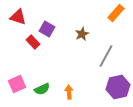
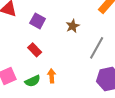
red rectangle: (33, 42) -> (35, 50), moved
orange arrow: (69, 92) -> (52, 76), moved

